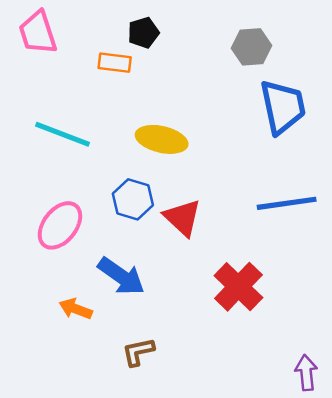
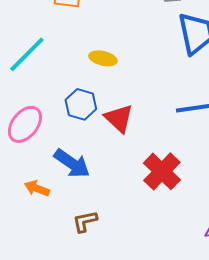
cyan line: (63, 134) -> (27, 54), turned -66
yellow ellipse: (162, 139) -> (103, 58), size x0.7

